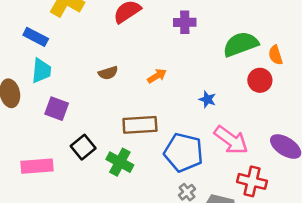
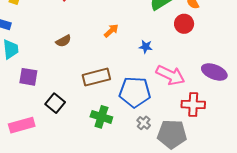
orange arrow: (157, 76) -> (111, 31), moved
green cross: (120, 162) -> (101, 117), moved

